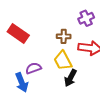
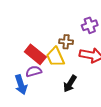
red rectangle: (18, 33) -> (35, 54), moved
yellow trapezoid: (63, 61) -> (55, 57), moved

